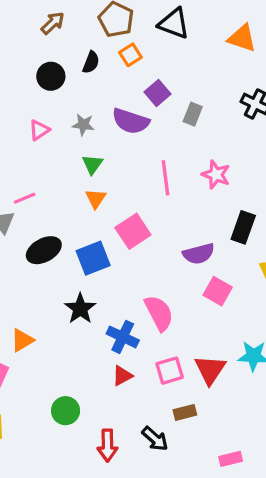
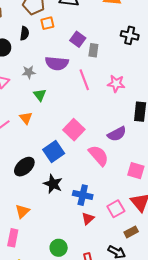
orange square: (130, 55) -> (47, 23), turned 32
purple square: (158, 93) -> (78, 39), moved
pink line: (166, 178) -> (84, 80), moved
orange triangle: (96, 199) -> (26, 118), moved
black ellipse: (44, 250) -> (24, 167), moved
pink square: (218, 291) -> (136, 171), moved
pink semicircle: (159, 313) -> (99, 156), moved

